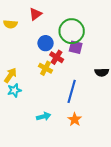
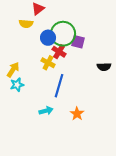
yellow semicircle: (10, 24) -> (26, 24), moved
green circle: (72, 31) -> (63, 34), moved
blue line: (72, 91) -> (59, 86), moved

